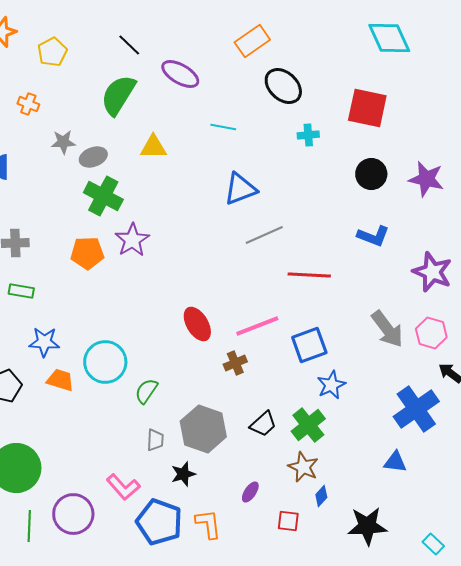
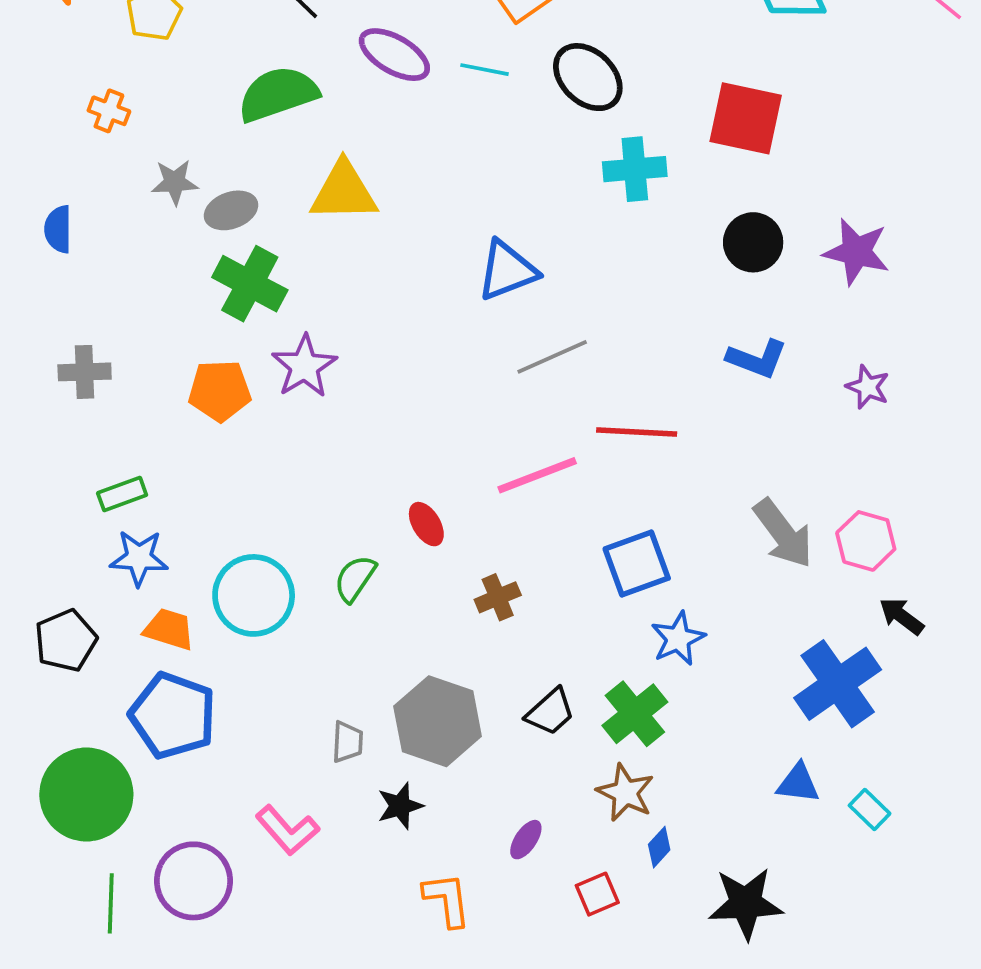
green semicircle: (118, 95) -> (278, 94), turned 39
cyan line: (223, 127) -> (485, 70), moved
cyan cross: (308, 135) -> (635, 169), size x1.5
yellow triangle: (153, 147) -> (344, 192), size x1.4
purple star: (432, 272) -> (868, 387), moved, size x0.6
green rectangle: (21, 291) -> (122, 494), moved, turned -30
red ellipse: (197, 324) -> (426, 524), size x0.7
pink line: (257, 326) -> (537, 475), moved
green semicircle: (146, 391) -> (355, 579), moved
red square: (288, 521) -> (597, 894), turned -30
blue pentagon: (159, 522) -> (173, 716), moved
cyan rectangle: (433, 544) -> (870, 810), moved

